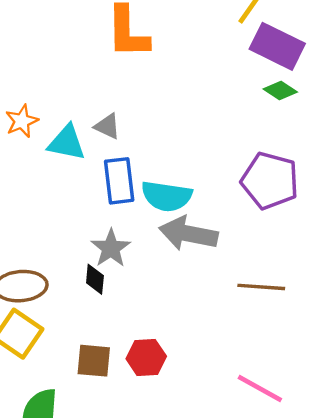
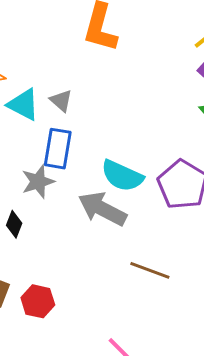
cyan semicircle: (167, 196) -> (122, 176), moved
gray star: (111, 248) -> (38, 182), moved

